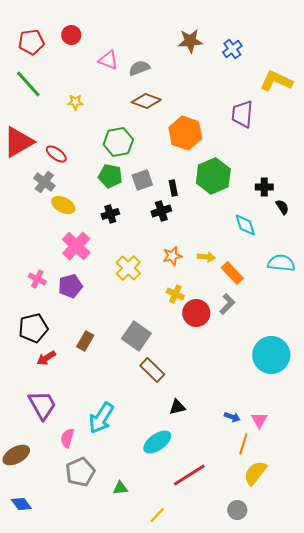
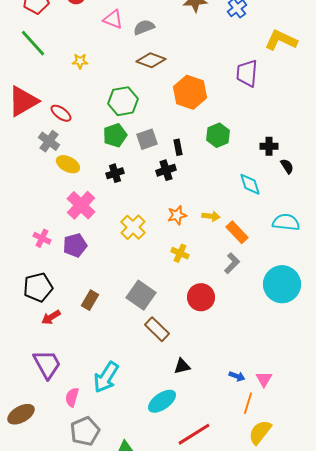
green pentagon: (110, 176) -> (115, 135), turned -30
green hexagon: (213, 176) -> (218, 135), size x0.7
red circle: (196, 313) -> (201, 297), moved
cyan circle: (271, 355) -> (282, 284), moved

